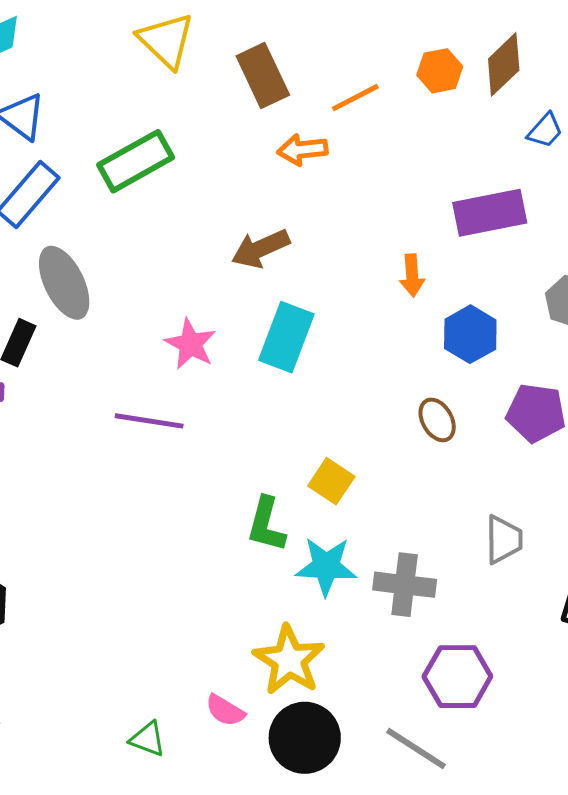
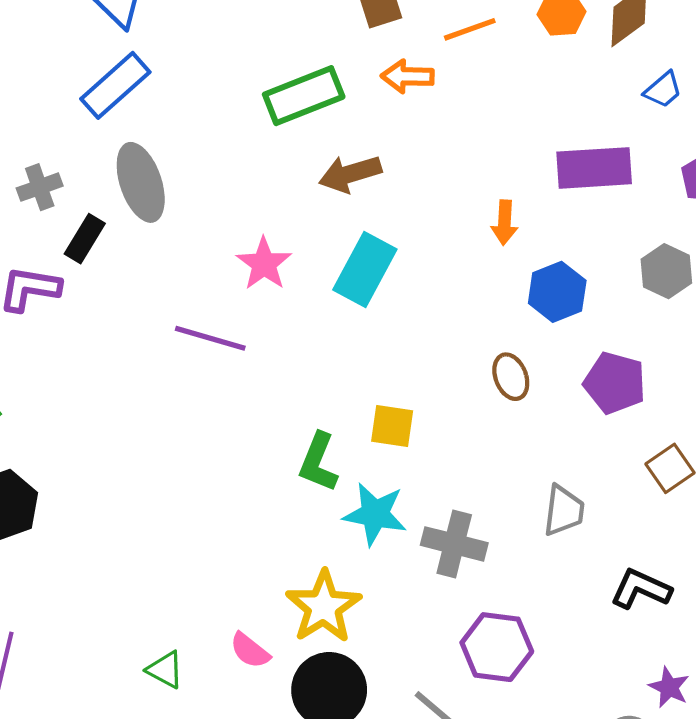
green rectangle: (136, 161) -> (304, 96), moved
yellow square: (331, 481) -> (392, 426), turned -33

